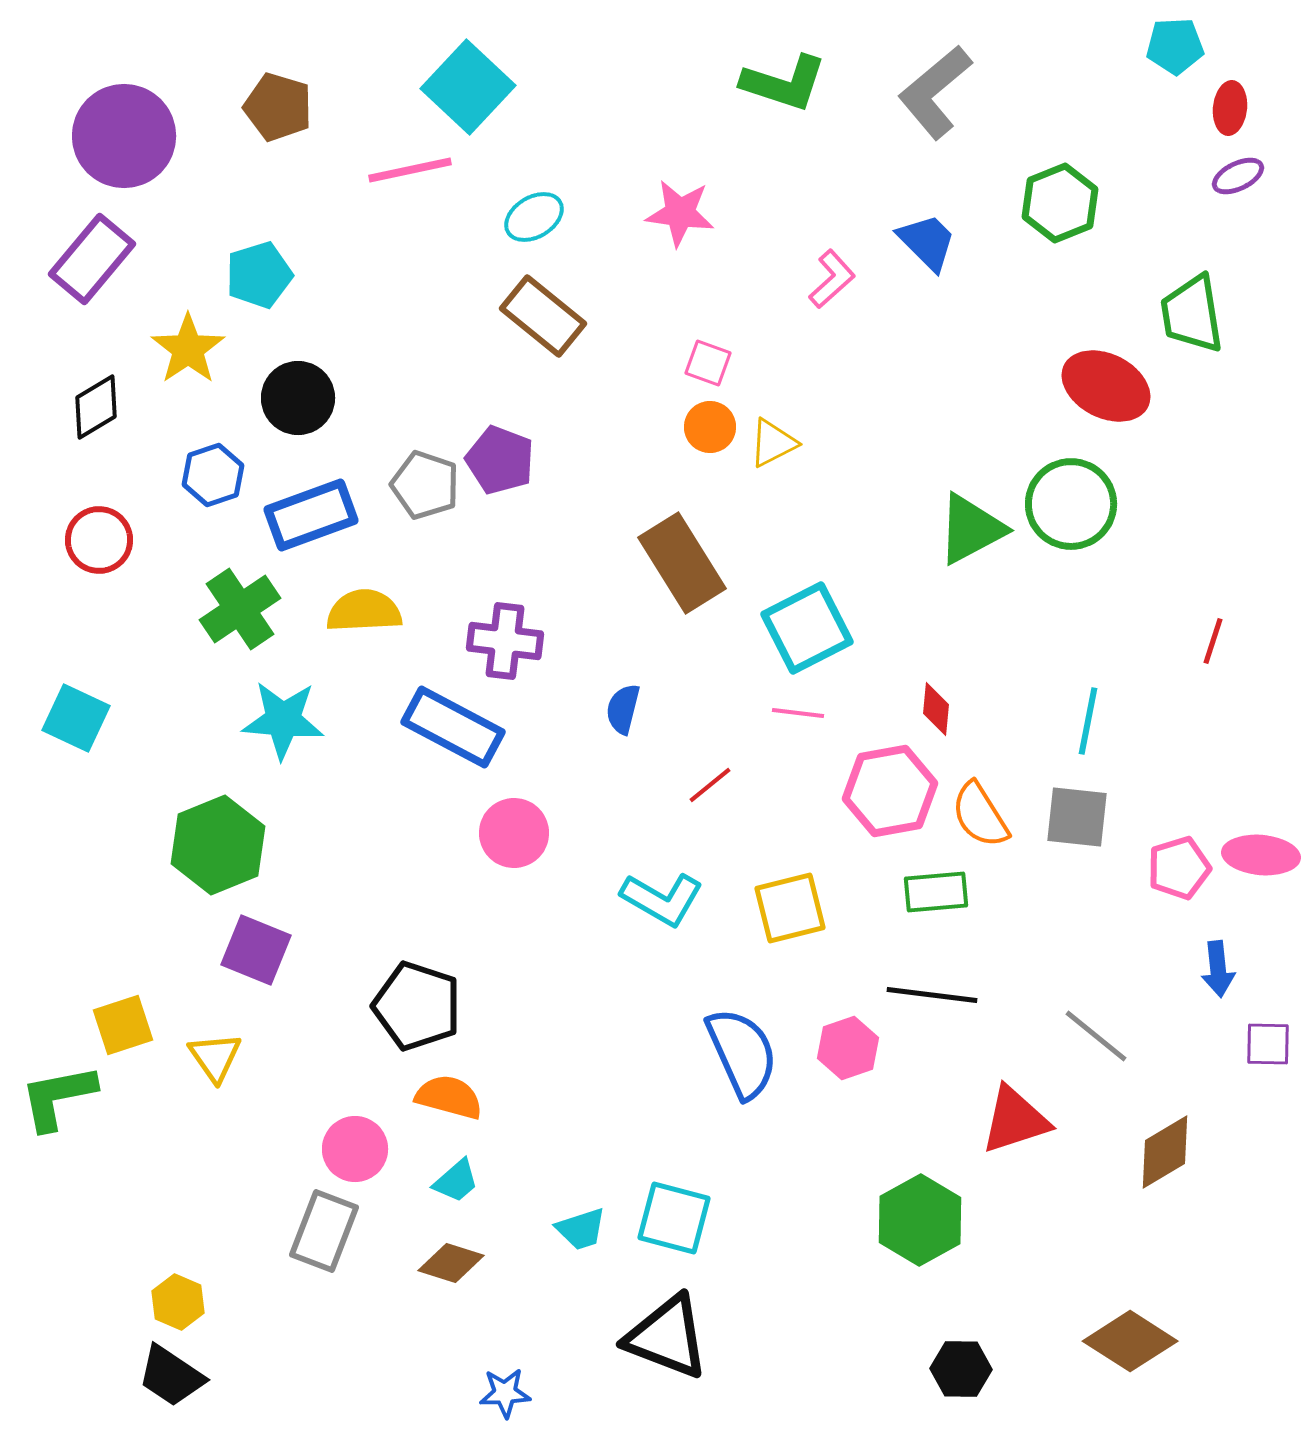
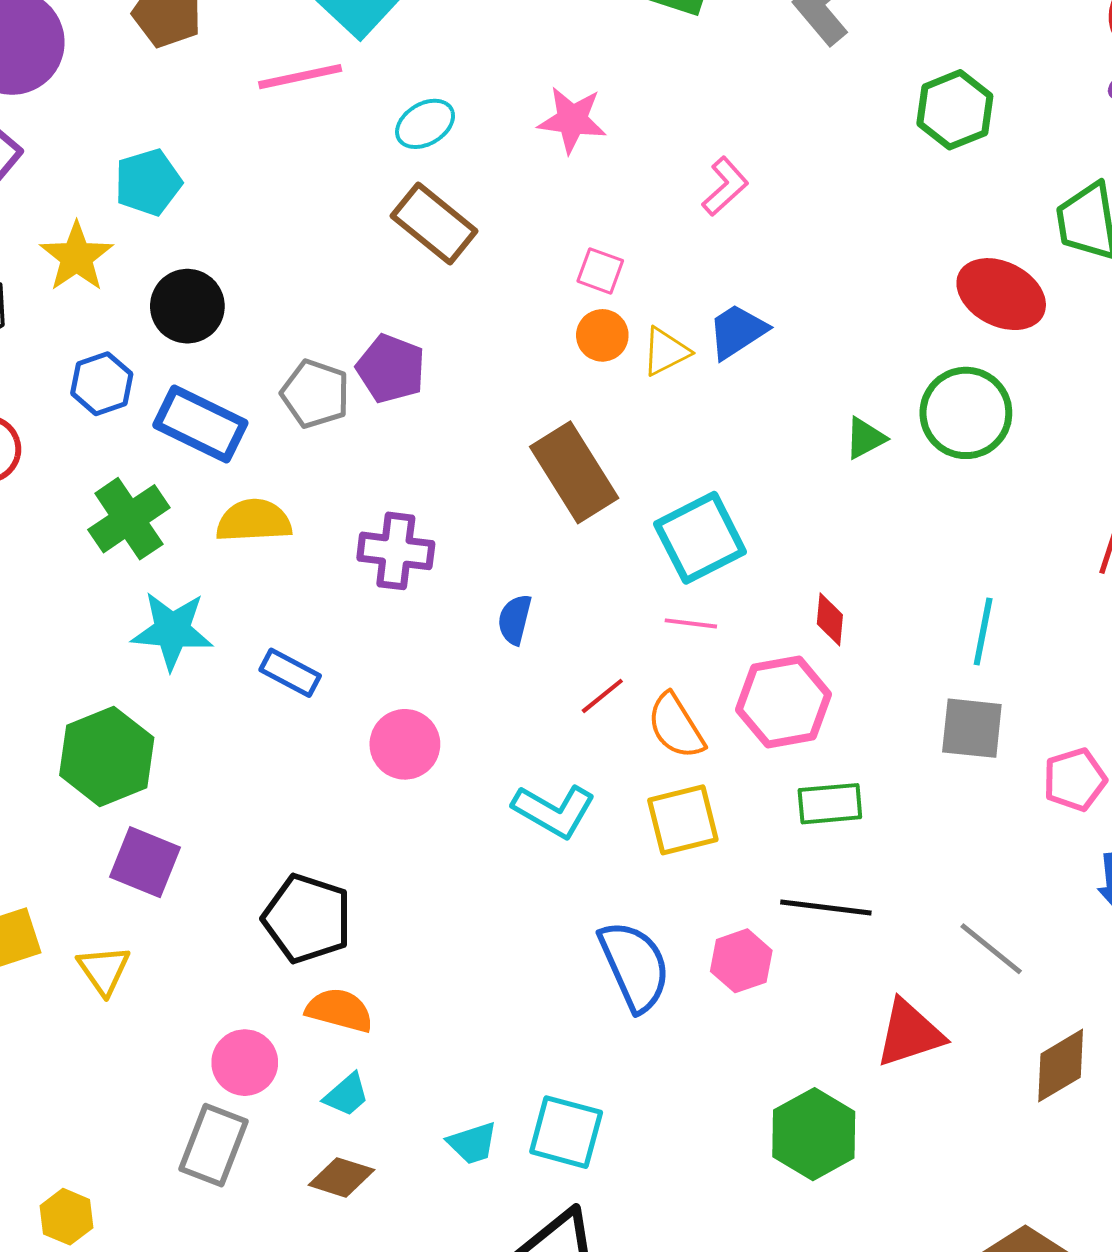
blue trapezoid: (927, 242) -> (737, 331), moved, turned -78
blue rectangle: (311, 515) -> (200, 424), turned 46
green triangle: (971, 529) -> (865, 438), size x0.6
blue rectangle: (453, 727) -> (290, 673), moved, size x0.6
orange semicircle: (980, 815) -> (676, 726), moved

